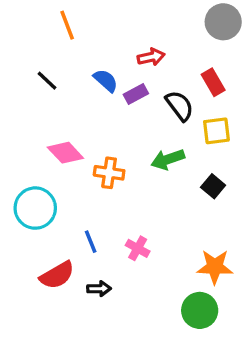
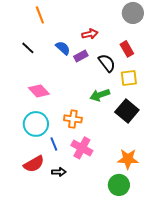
orange cross: (109, 173) -> (73, 119), moved
black square: (213, 186) -> (127, 111), size x1.6
cyan circle: (35, 208) -> (36, 124), moved
pink cross: (138, 248) -> (82, 148), size x1.5

